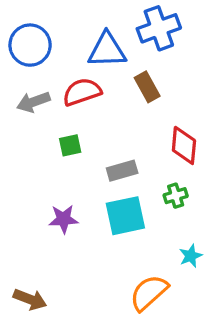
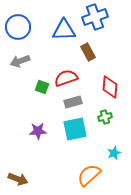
red semicircle: (82, 92) -> (66, 78), moved
green square: (70, 145) -> (42, 87), turned 32

